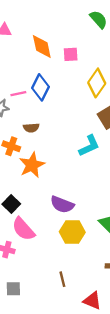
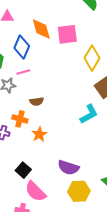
pink square: (71, 54) -> (67, 34), size x1.5
blue diamond: (40, 87) -> (22, 47), moved
orange star: (32, 165) -> (39, 134), size x0.7

